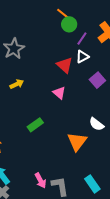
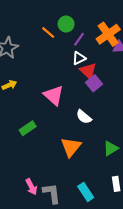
orange line: (63, 14) -> (48, 32), moved
red triangle: (65, 65) -> (88, 71), moved
pink triangle: (59, 93) -> (54, 95), size x1.5
white semicircle: (97, 124) -> (84, 117), moved

